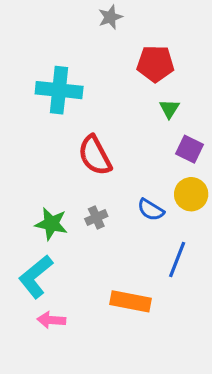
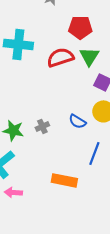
green triangle: (169, 109) -> (89, 56), size x1.5
red semicircle: (95, 155) -> (60, 57), moved, turned 100

